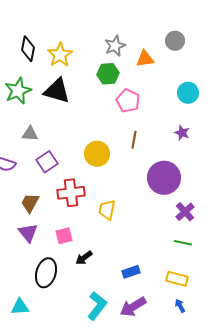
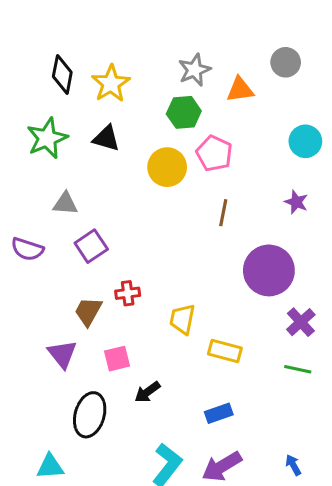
black triangle: (57, 91) -> (106, 138), size x0.7
yellow circle: (97, 154) -> (167, 167), moved
red cross: (71, 193) -> (128, 293), size x0.6
brown trapezoid: (30, 203) -> (88, 311), moved
yellow rectangle: (177, 279) -> (225, 351), moved

